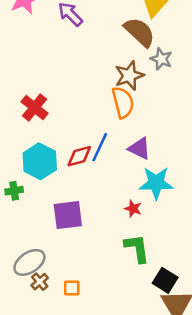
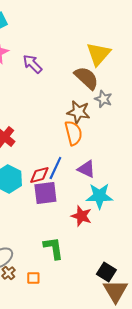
brown star: (129, 76) -> (78, 112), turned 30
red star: (133, 209) -> (81, 216), size x1.5
purple square: (68, 215) -> (45, 193), moved
green L-shape: (137, 248) -> (53, 248), moved

